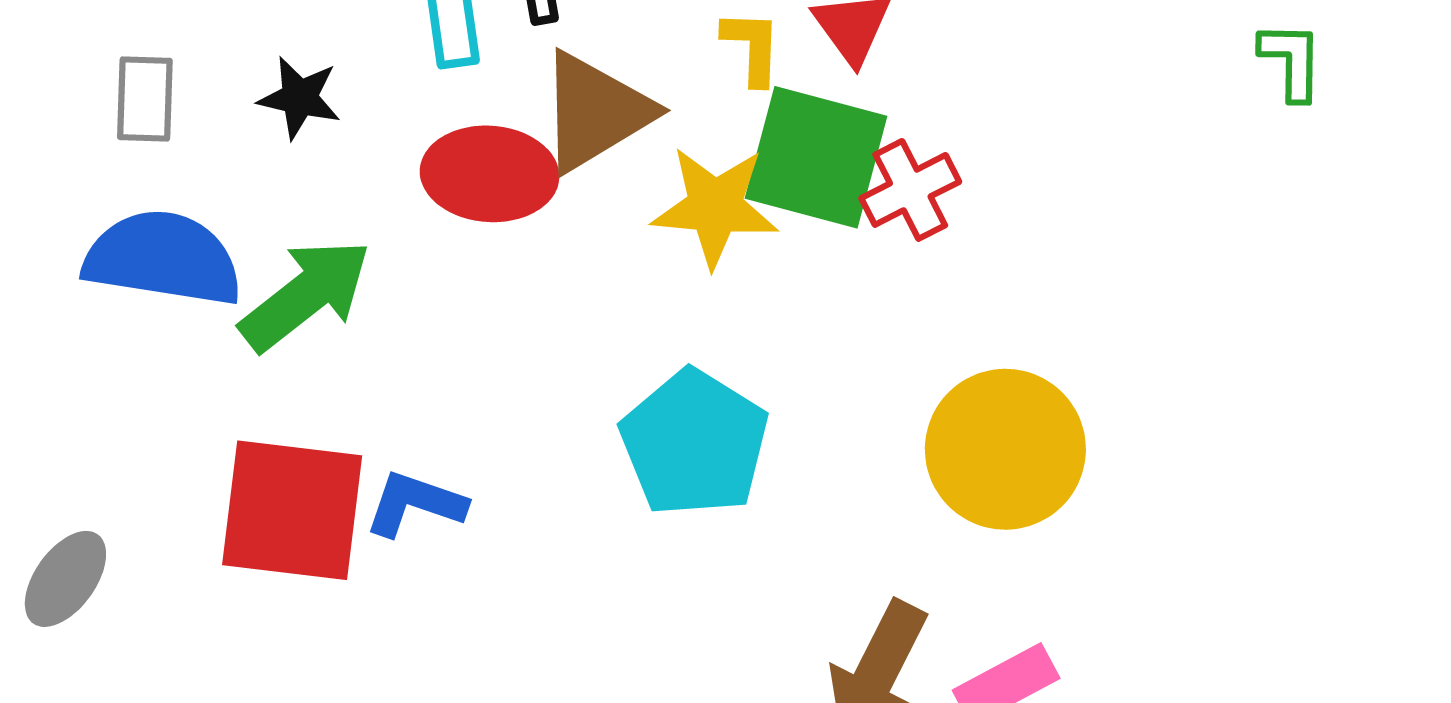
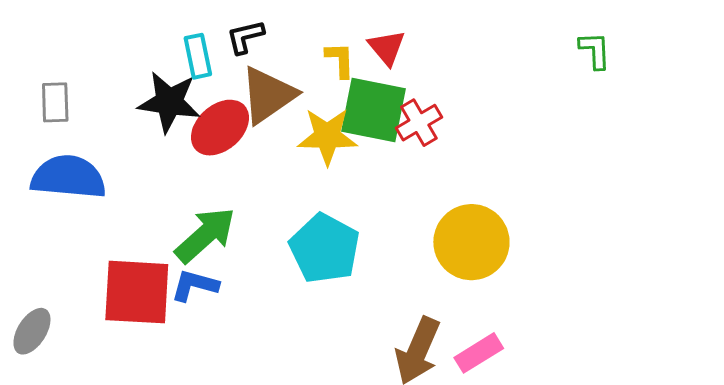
black star: (299, 98) -> (169, 102), moved, size x1.6
red ellipse: (490, 174) -> (220, 128), turned -42
green arrow: (306, 295) -> (205, 235), moved

